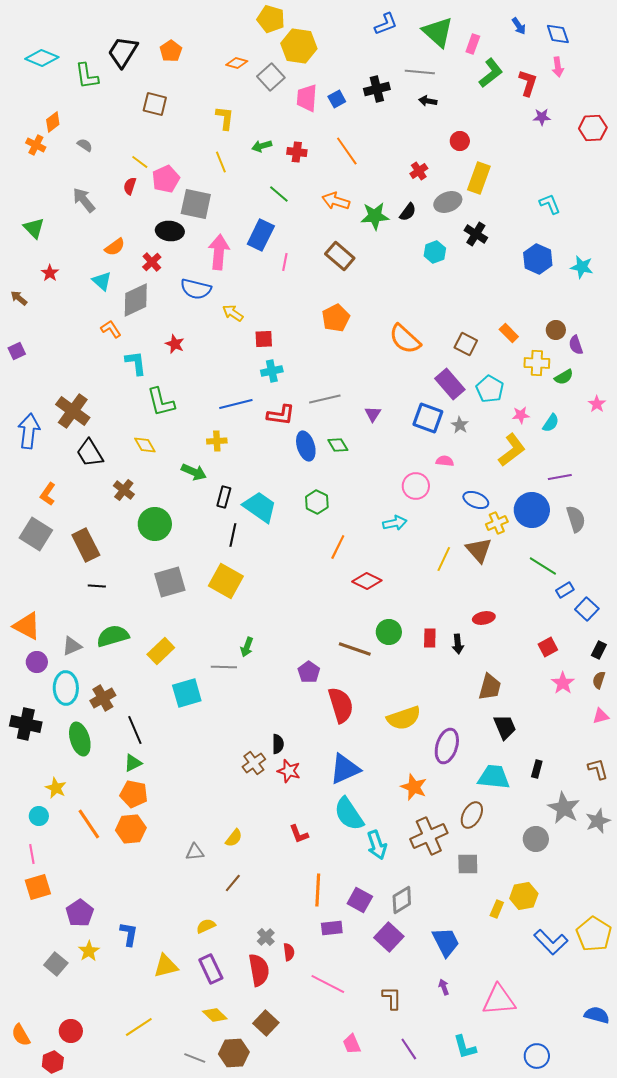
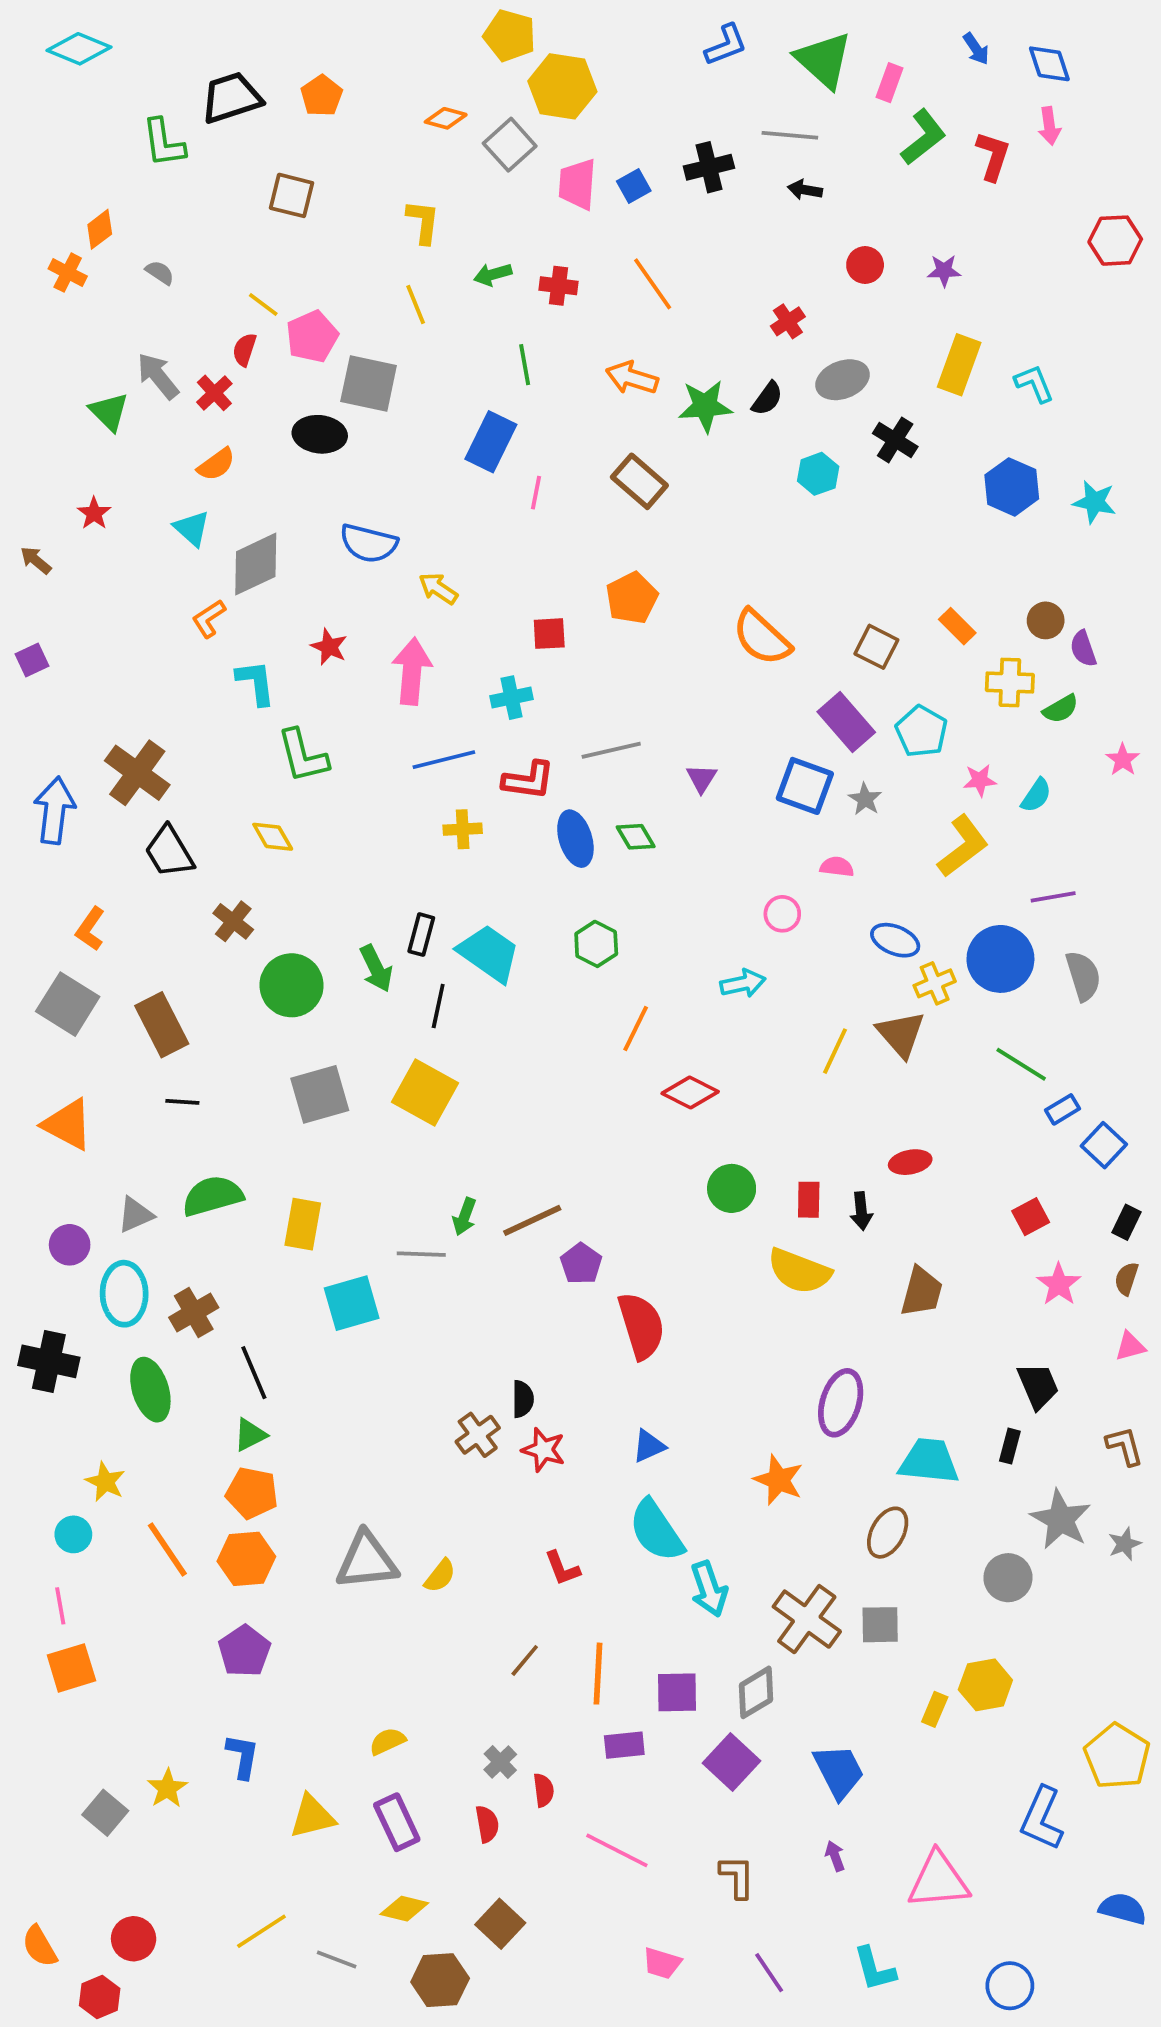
black trapezoid: (123, 52) -> (231, 98), turned 40
cyan diamond: (42, 58) -> (79, 49), moved
purple star: (542, 117) -> (944, 271), moved
yellow rectangle: (479, 178) -> (959, 365), moved
green line: (279, 194) -> (525, 365), turned 40
green triangle: (34, 228) -> (109, 412), moved
pink arrow: (219, 252) -> (412, 671), moved
red cross: (152, 262) -> (214, 393), moved
orange L-shape: (111, 329) -> (209, 619), turned -90
red square: (264, 339) -> (549, 634), moved
yellow cross: (217, 441) -> (463, 829), moved
green arrow: (194, 472) -> (376, 968), moved, turned 40
pink circle: (416, 486) -> (782, 914), size x0.7
orange triangle: (27, 626) -> (68, 1124), moved
brown line: (355, 649) -> (532, 1220), moved, turned -44
yellow rectangle: (161, 651) -> (303, 1224), turned -36
yellow semicircle: (404, 718) -> (799, 1271), moved, turned 40
black trapezoid: (505, 727) -> (1038, 1386), moved
blue triangle: (345, 769) -> (649, 1446), size x0.6
gray star: (598, 821) -> (1125, 1544), size x0.7
brown cross: (429, 836) -> (807, 1619), moved, turned -30
gray triangle: (195, 852) -> (367, 1561), moved, size x1.8
brown line: (233, 883) -> (525, 1660), moved
purple square: (360, 900) -> (677, 1692), turned -30
purple pentagon: (80, 913) -> (244, 1651), moved
blue L-shape: (551, 942) -> (1042, 1818), moved, turned 68
red semicircle: (259, 970) -> (487, 1824), size x0.6
yellow diamond: (215, 1015) -> (404, 1909), turned -30
pink trapezoid: (352, 1044) -> (662, 1963), turned -50
gray line: (195, 1058) -> (337, 1959), moved

